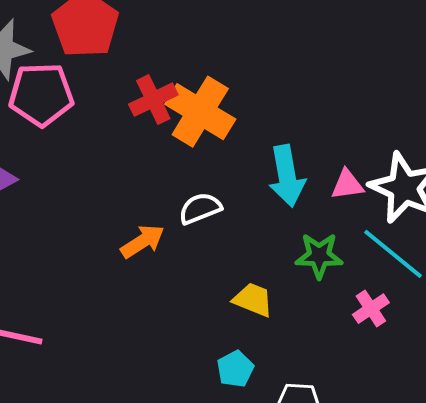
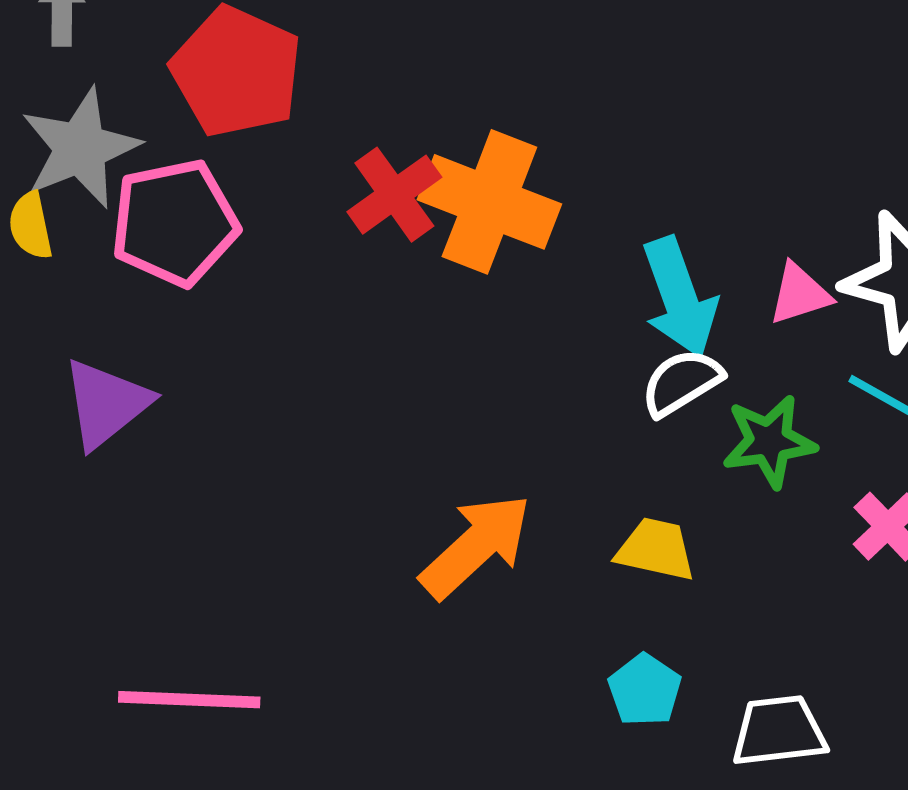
white semicircle: (200, 208) -> (681, 382), moved
orange arrow: (143, 241) -> (476, 546), moved, size x1.4

